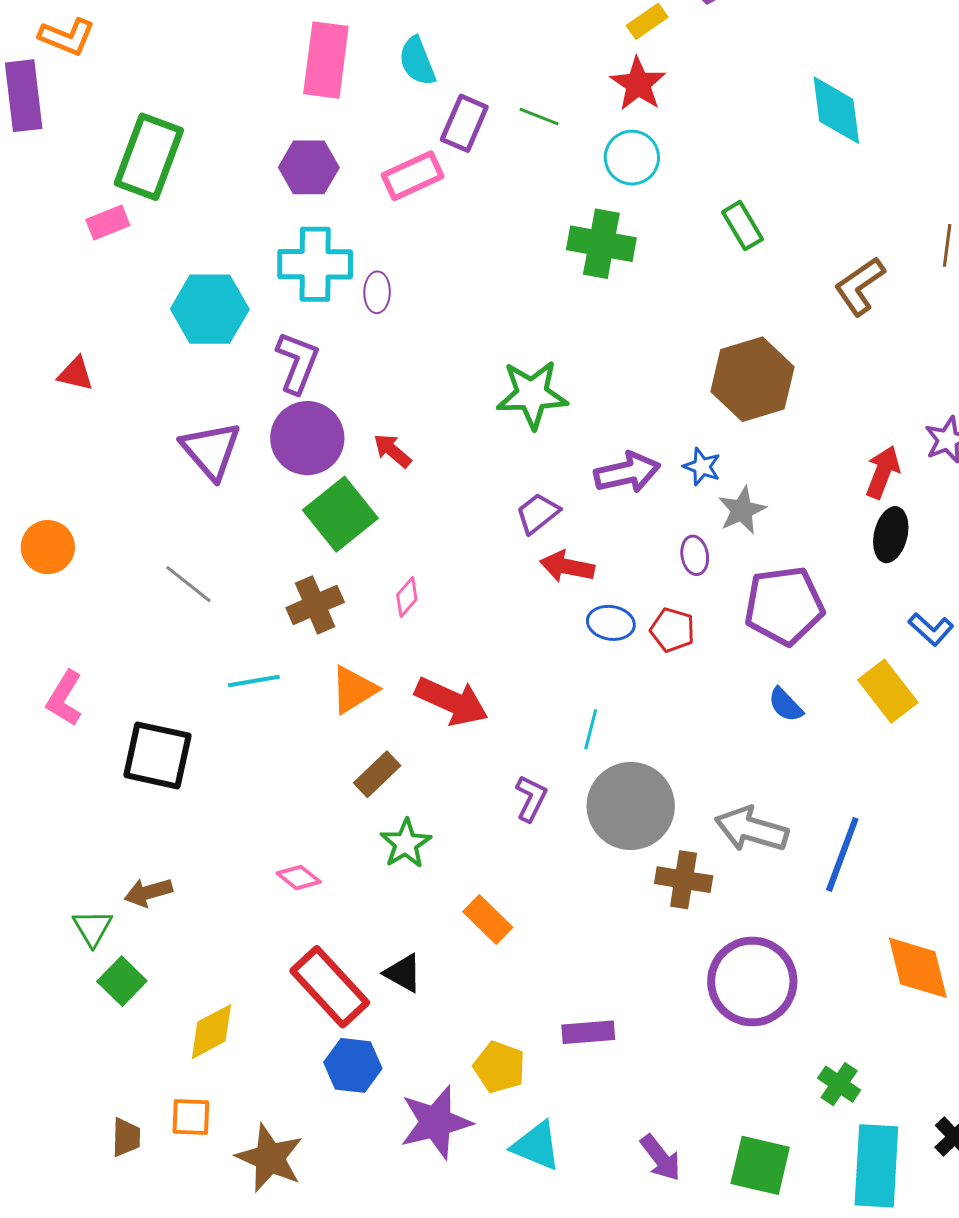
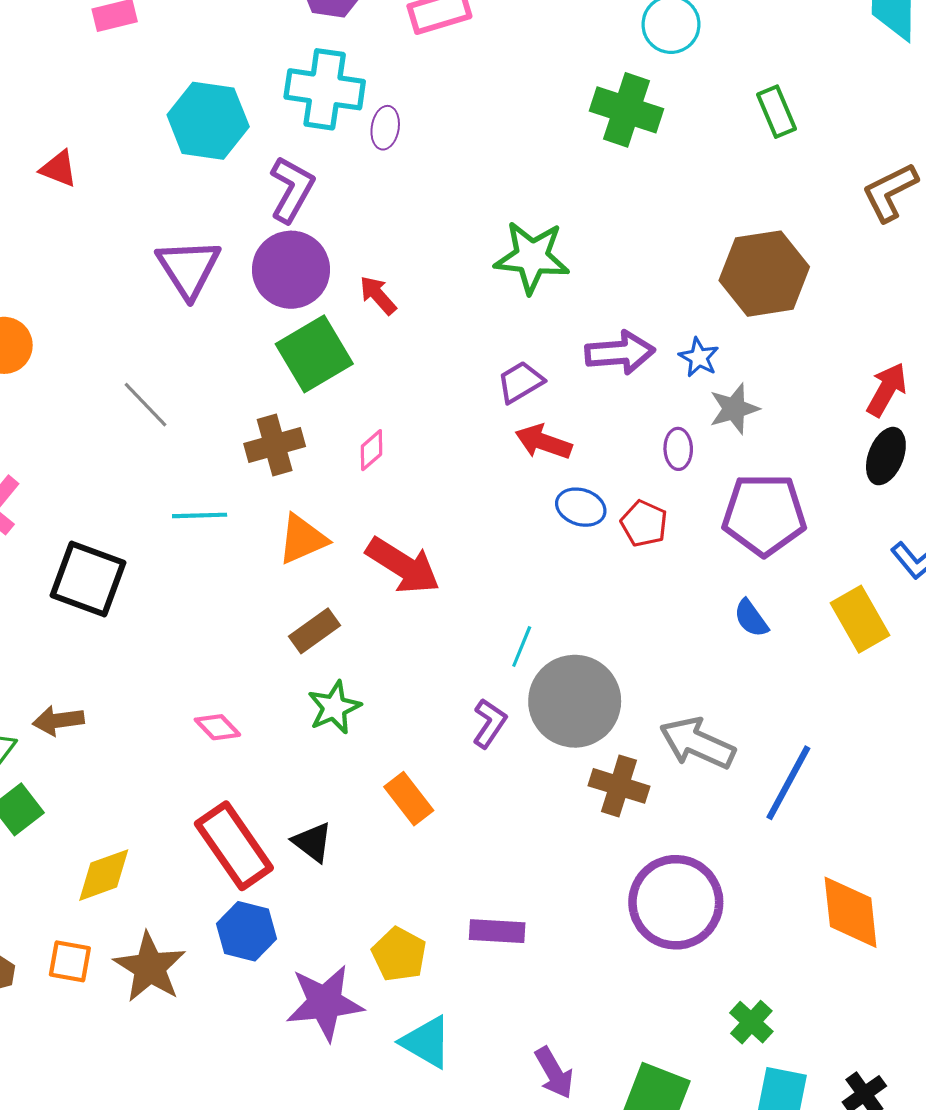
cyan line: (591, 729) -> (522, 646), moved
purple L-shape: (531, 798) -> (489, 723), moved
brown star: (270, 1158) -> (150, 967), moved

